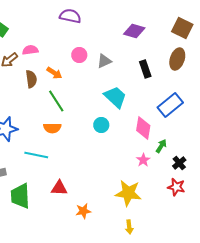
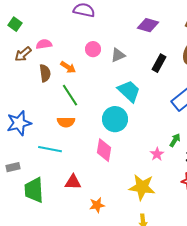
black rectangle: (145, 69) -> (159, 63), turned 48
cyan circle: (101, 125) -> (115, 119), size x1.6
pink diamond: (143, 128) -> (104, 150), moved

